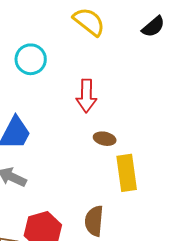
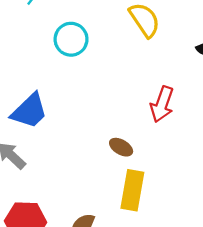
red arrow: (86, 96) -> (162, 104), moved

